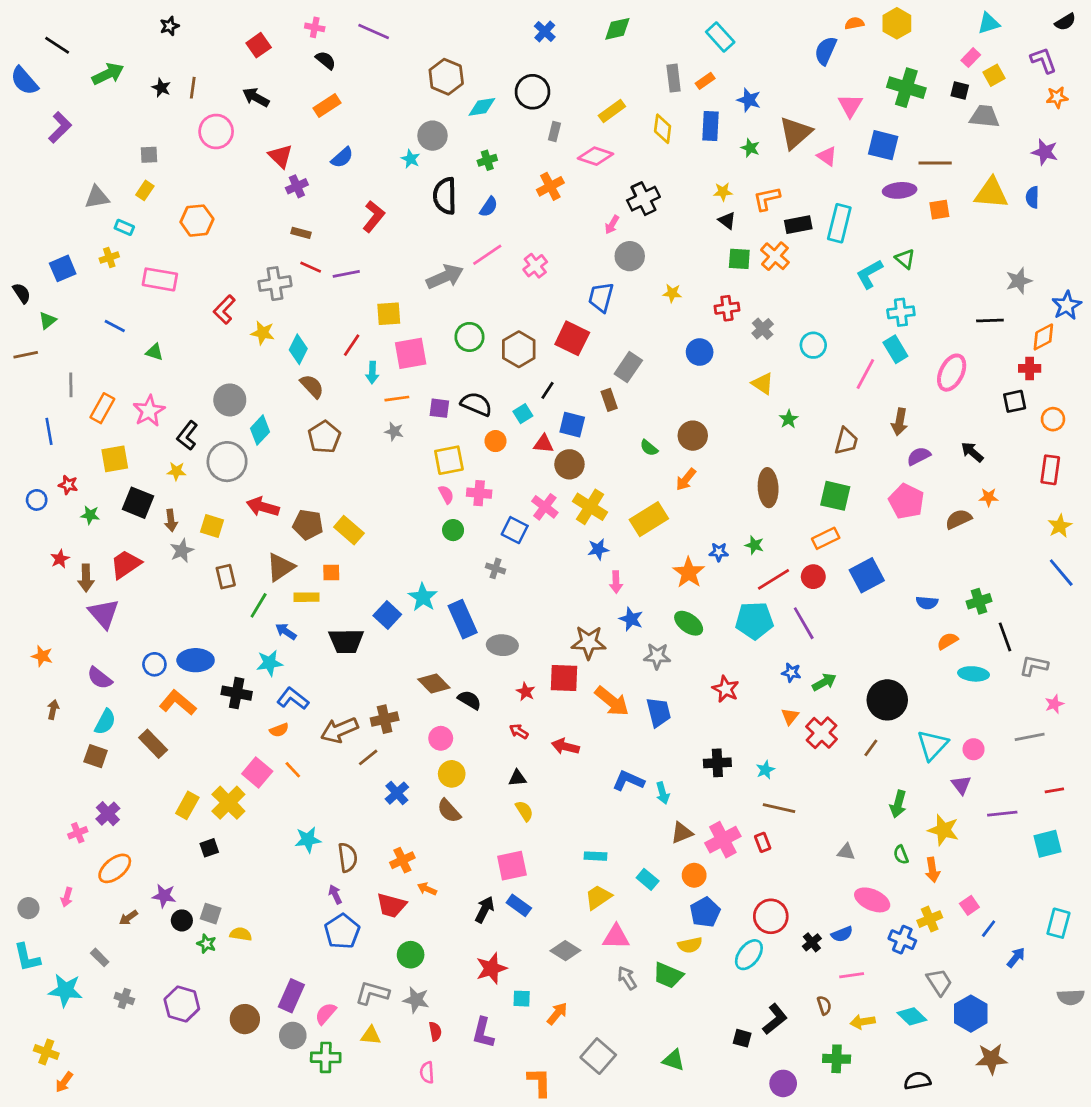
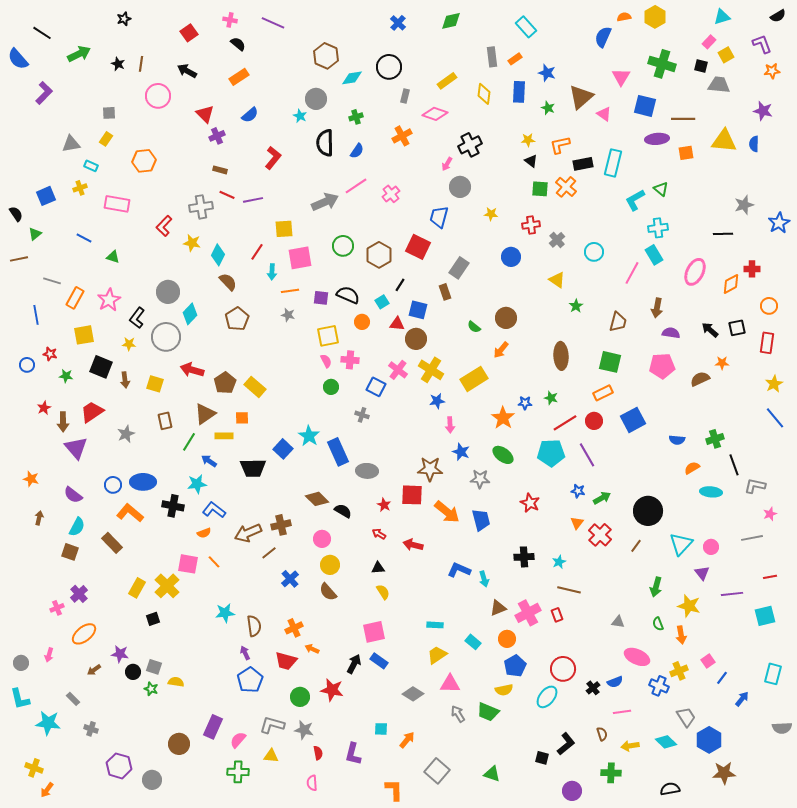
orange diamond: (1043, 337) -> (731, 284), moved
gray line: (71, 385) -> (52, 281), turned -72
black square: (1015, 401) -> (737, 328), moved
purple semicircle: (919, 456) -> (671, 333), turned 36
pink pentagon: (906, 501) -> (662, 366), turned -30
brown pentagon: (308, 525) -> (225, 383), turned 30
gray star: (182, 551) -> (126, 434), moved
pink square: (257, 773) -> (188, 564), turned -30
red star: (491, 968) -> (332, 690), moved, turned 30
purple hexagon: (182, 1004) -> (119, 766), moved
gray circle: (293, 1035) -> (152, 780), moved

